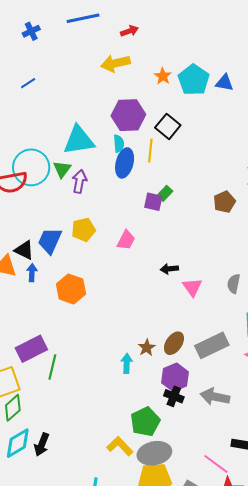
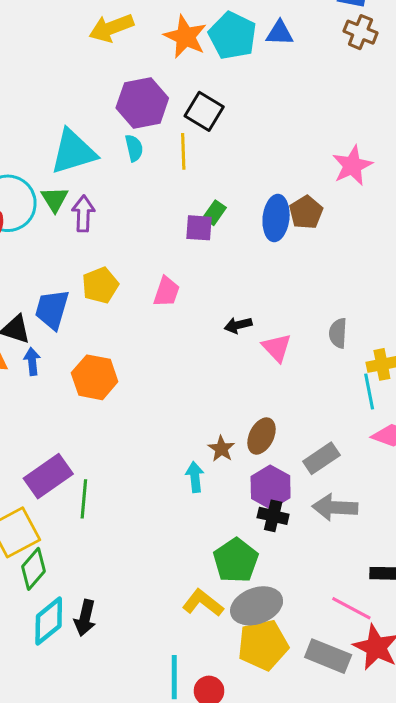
orange star: (163, 76) -> (185, 37), size x1.6
blue ellipse: (125, 163) -> (276, 218), moved
gray rectangle: (212, 345) -> (321, 458), moved, size x0.7

